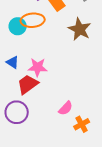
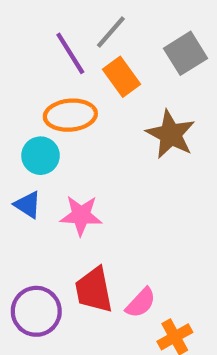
cyan circle: (18, 26) -> (41, 156), moved
red trapezoid: (28, 84) -> (94, 290), moved, turned -65

